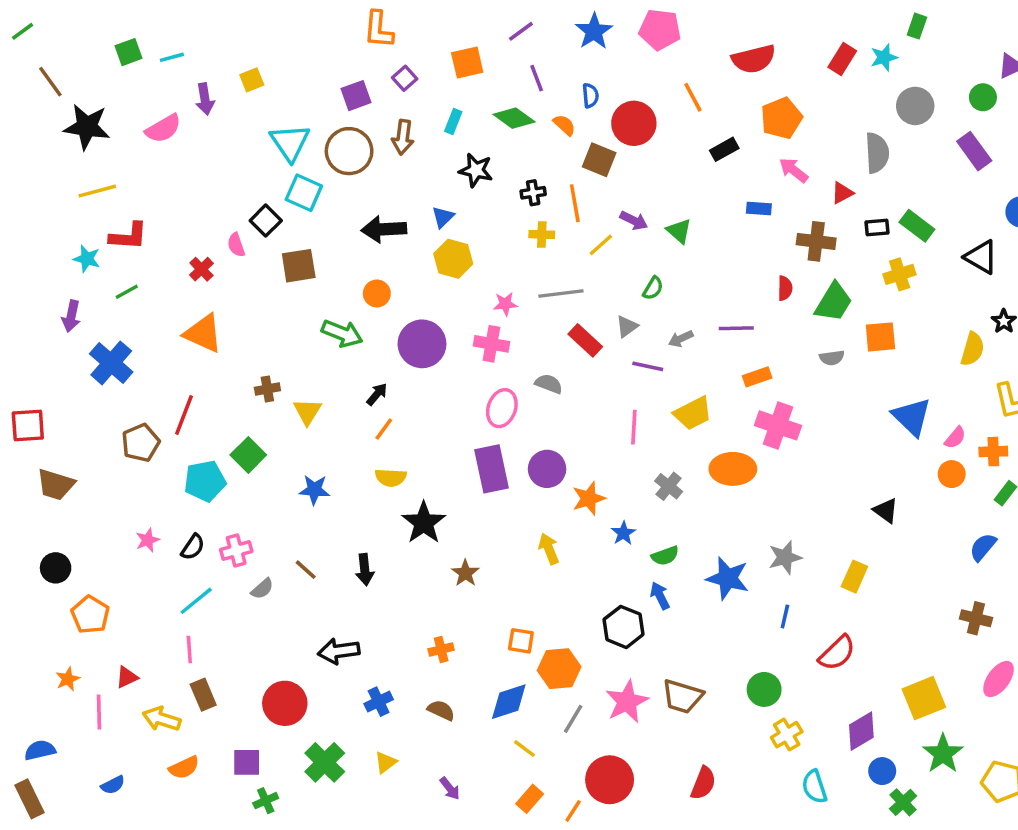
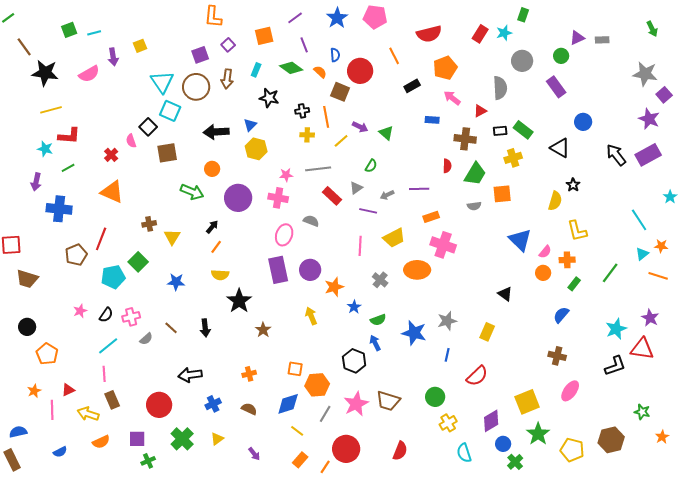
blue cross: (111, 363) -> (59, 209), turned -35

